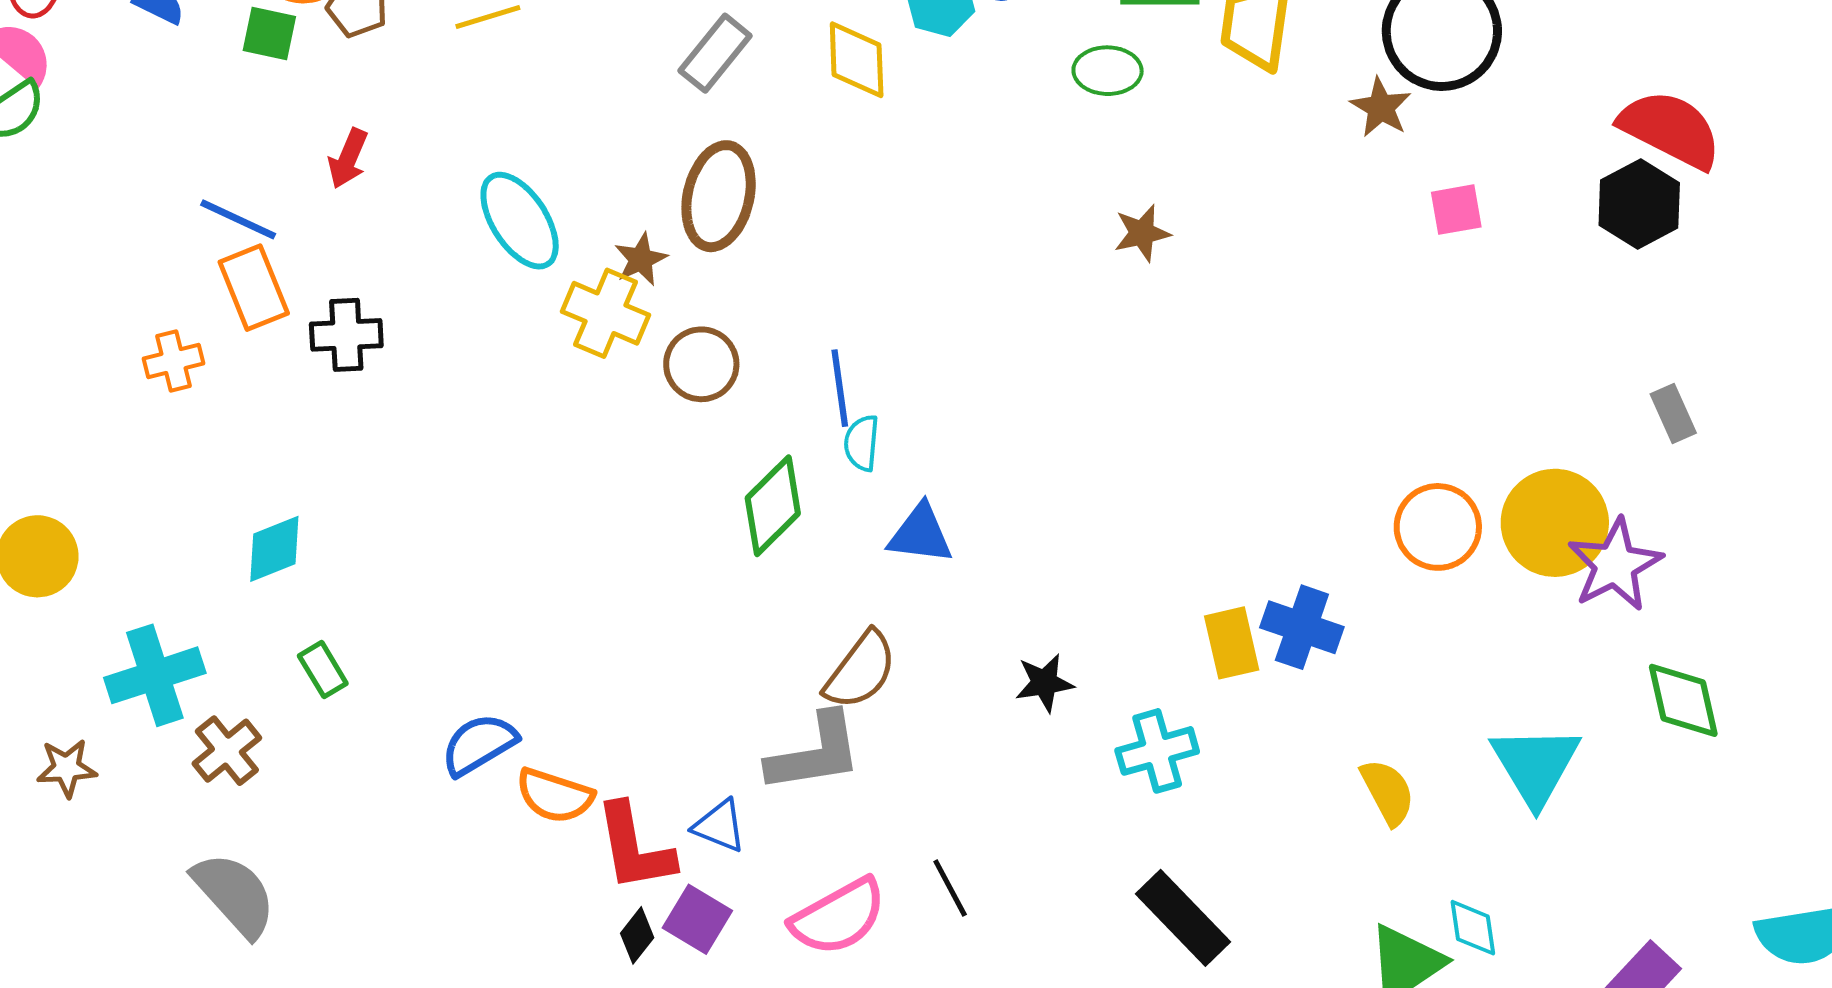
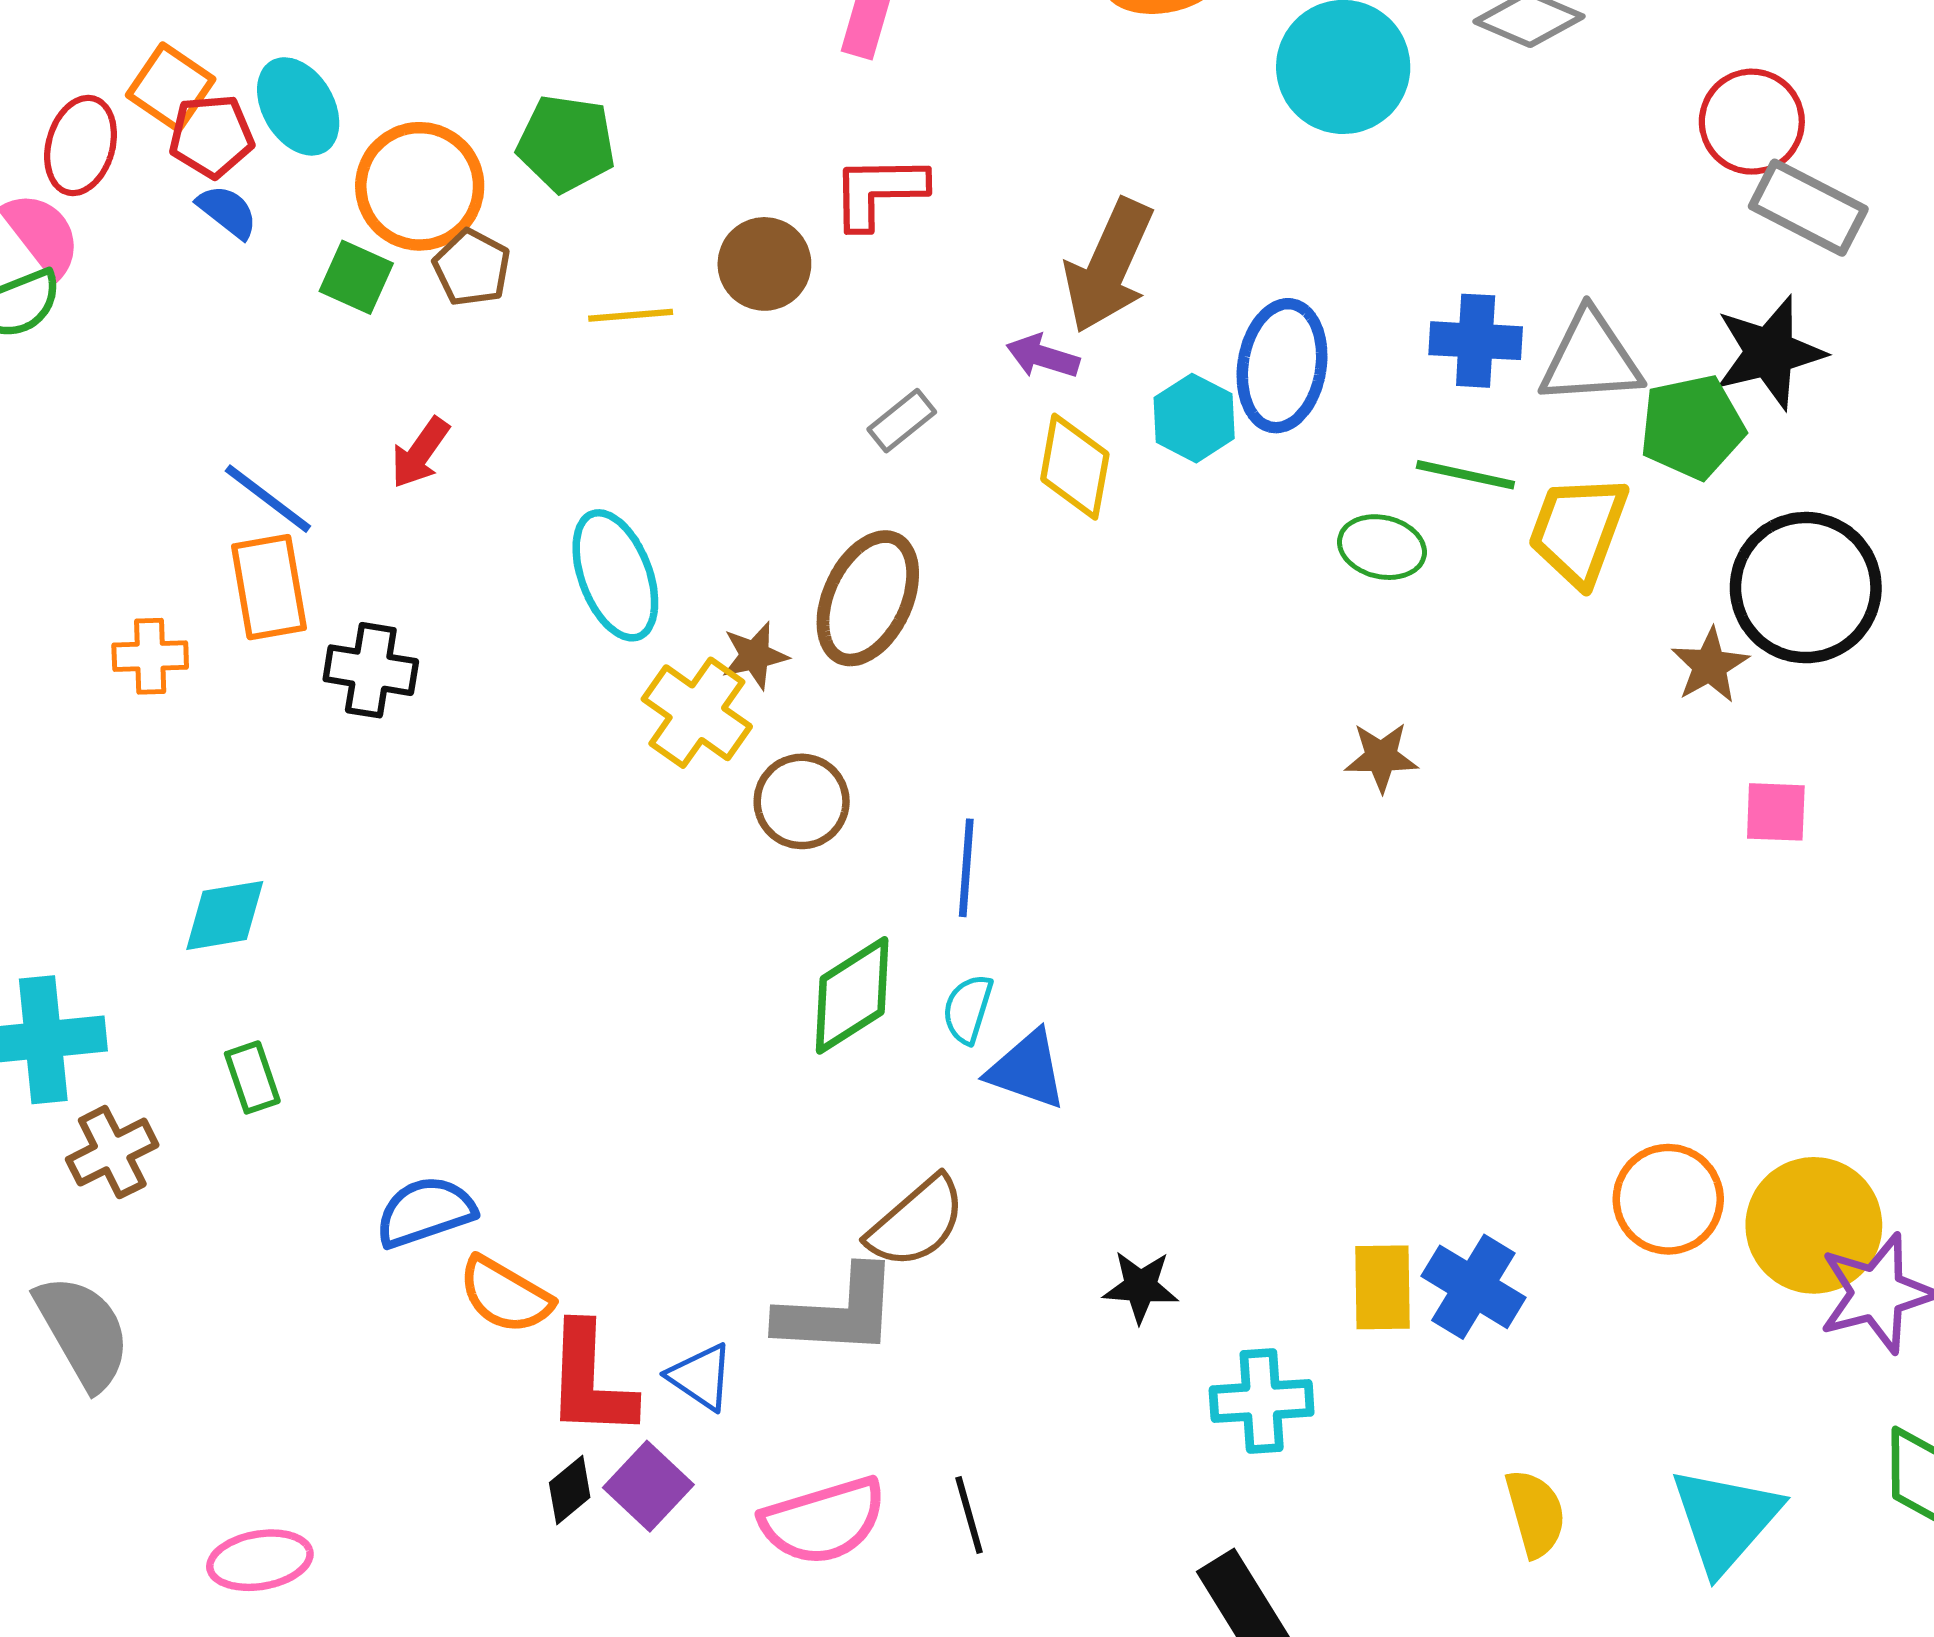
gray rectangle: (715, 53) -> (902, 421), size x0.7
cyan semicircle: (862, 443) -> (968, 1009), moved

